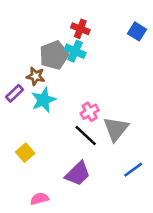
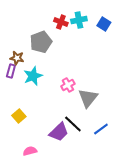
cyan cross: (75, 51) -> (79, 20), moved, turned -35
brown star: (36, 76) -> (17, 58), moved
purple rectangle: (14, 93) -> (11, 71), turned -32
black line: (86, 135) -> (73, 124), moved

